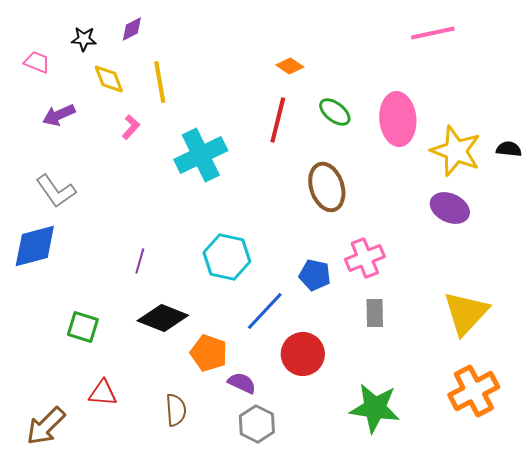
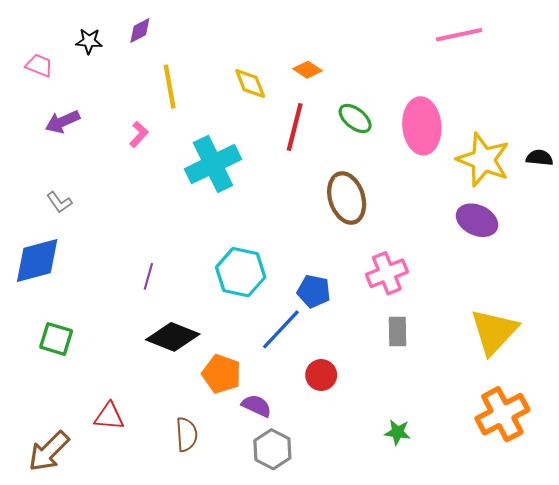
yellow diamond: (109, 79) -> (250, 84), moved
gray L-shape: (56, 191) -> (59, 202), size x0.6
blue pentagon: (315, 275) -> (314, 291), moved
green square: (83, 327) -> (56, 339), moved
red circle: (303, 354) -> (321, 375), size x0.7
green star: (375, 408) -> (397, 432), size x0.5

